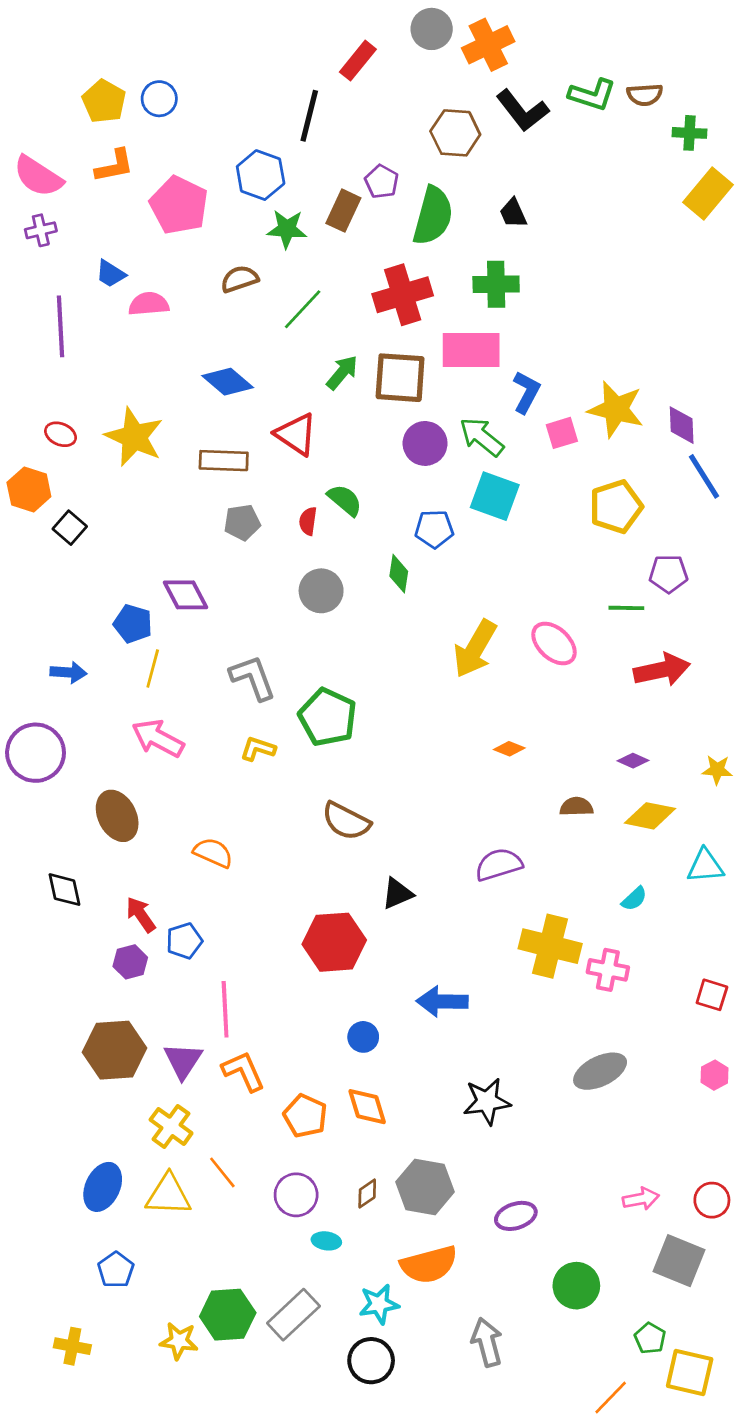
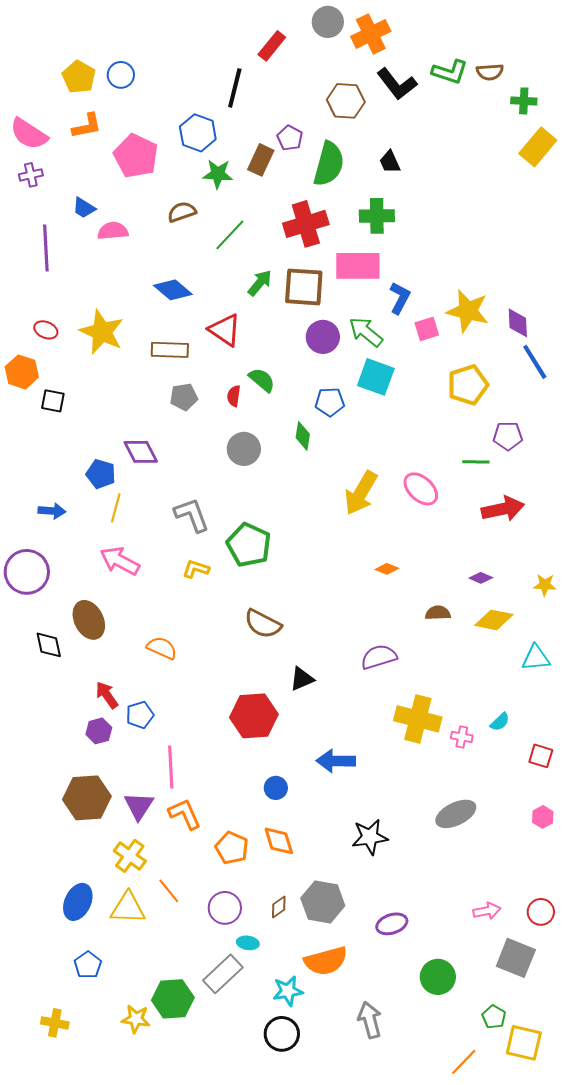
black square: (70, 528) -> (53, 401), turned -30
black diamond: (64, 890) -> (49, 645), moved
cyan semicircle: (634, 899) -> (500, 722), moved
pink cross: (608, 970) -> (462, 737), size x0.7
gray rectangle: (293, 1315) -> (223, 974), moved

